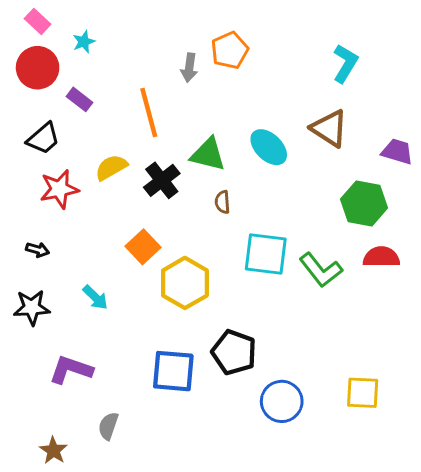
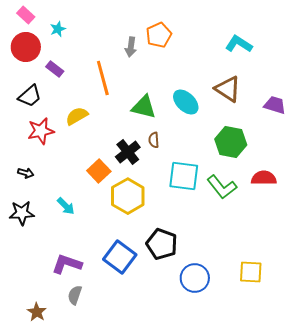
cyan L-shape: (345, 63) -> (239, 44), turned -88
black cross: (162, 180) -> (128, 152), moved
green hexagon: (364, 203) -> (231, 142), moved
purple L-shape: (71, 370) -> (67, 264), moved
blue square: (173, 371) -> (120, 257), turned 32

